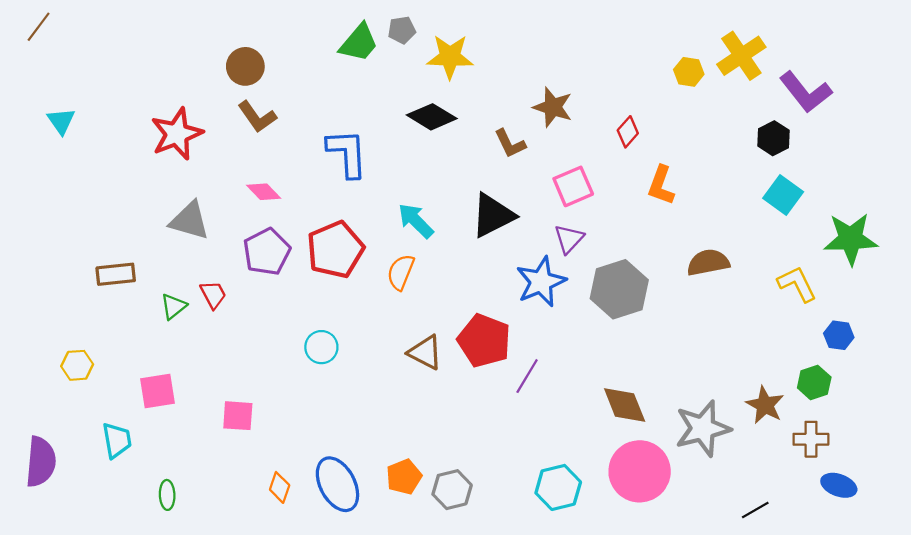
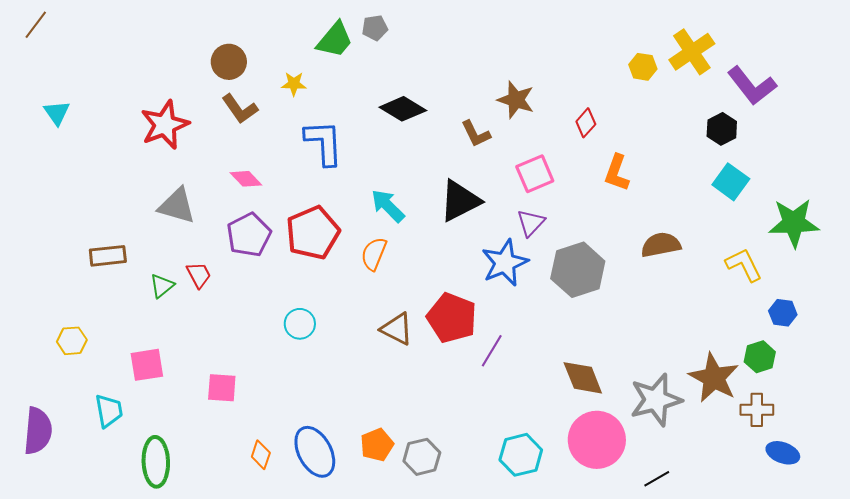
yellow star: (450, 57) -> (294, 84), moved, size x0.6
brown star: (765, 405) -> (714, 378), size x1.4
green ellipse: (167, 495) -> (156, 462), size x1.8
black line: (755, 510) -> (657, 479), moved

